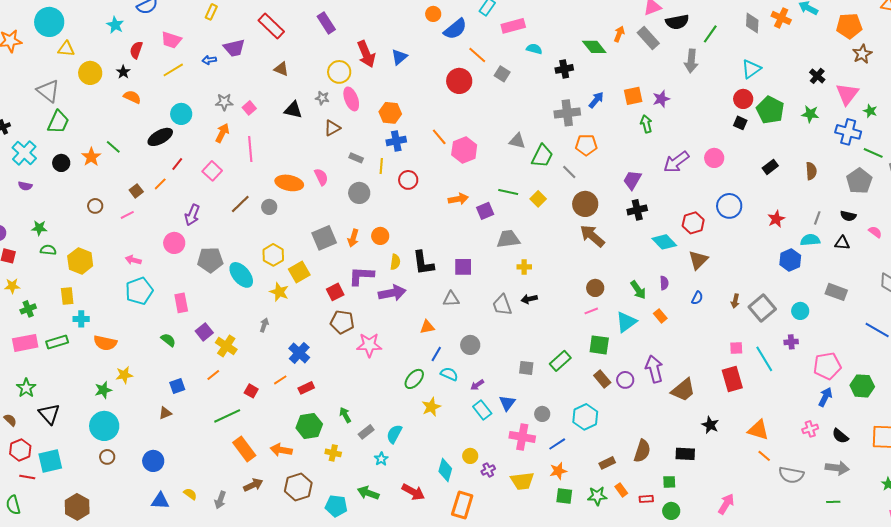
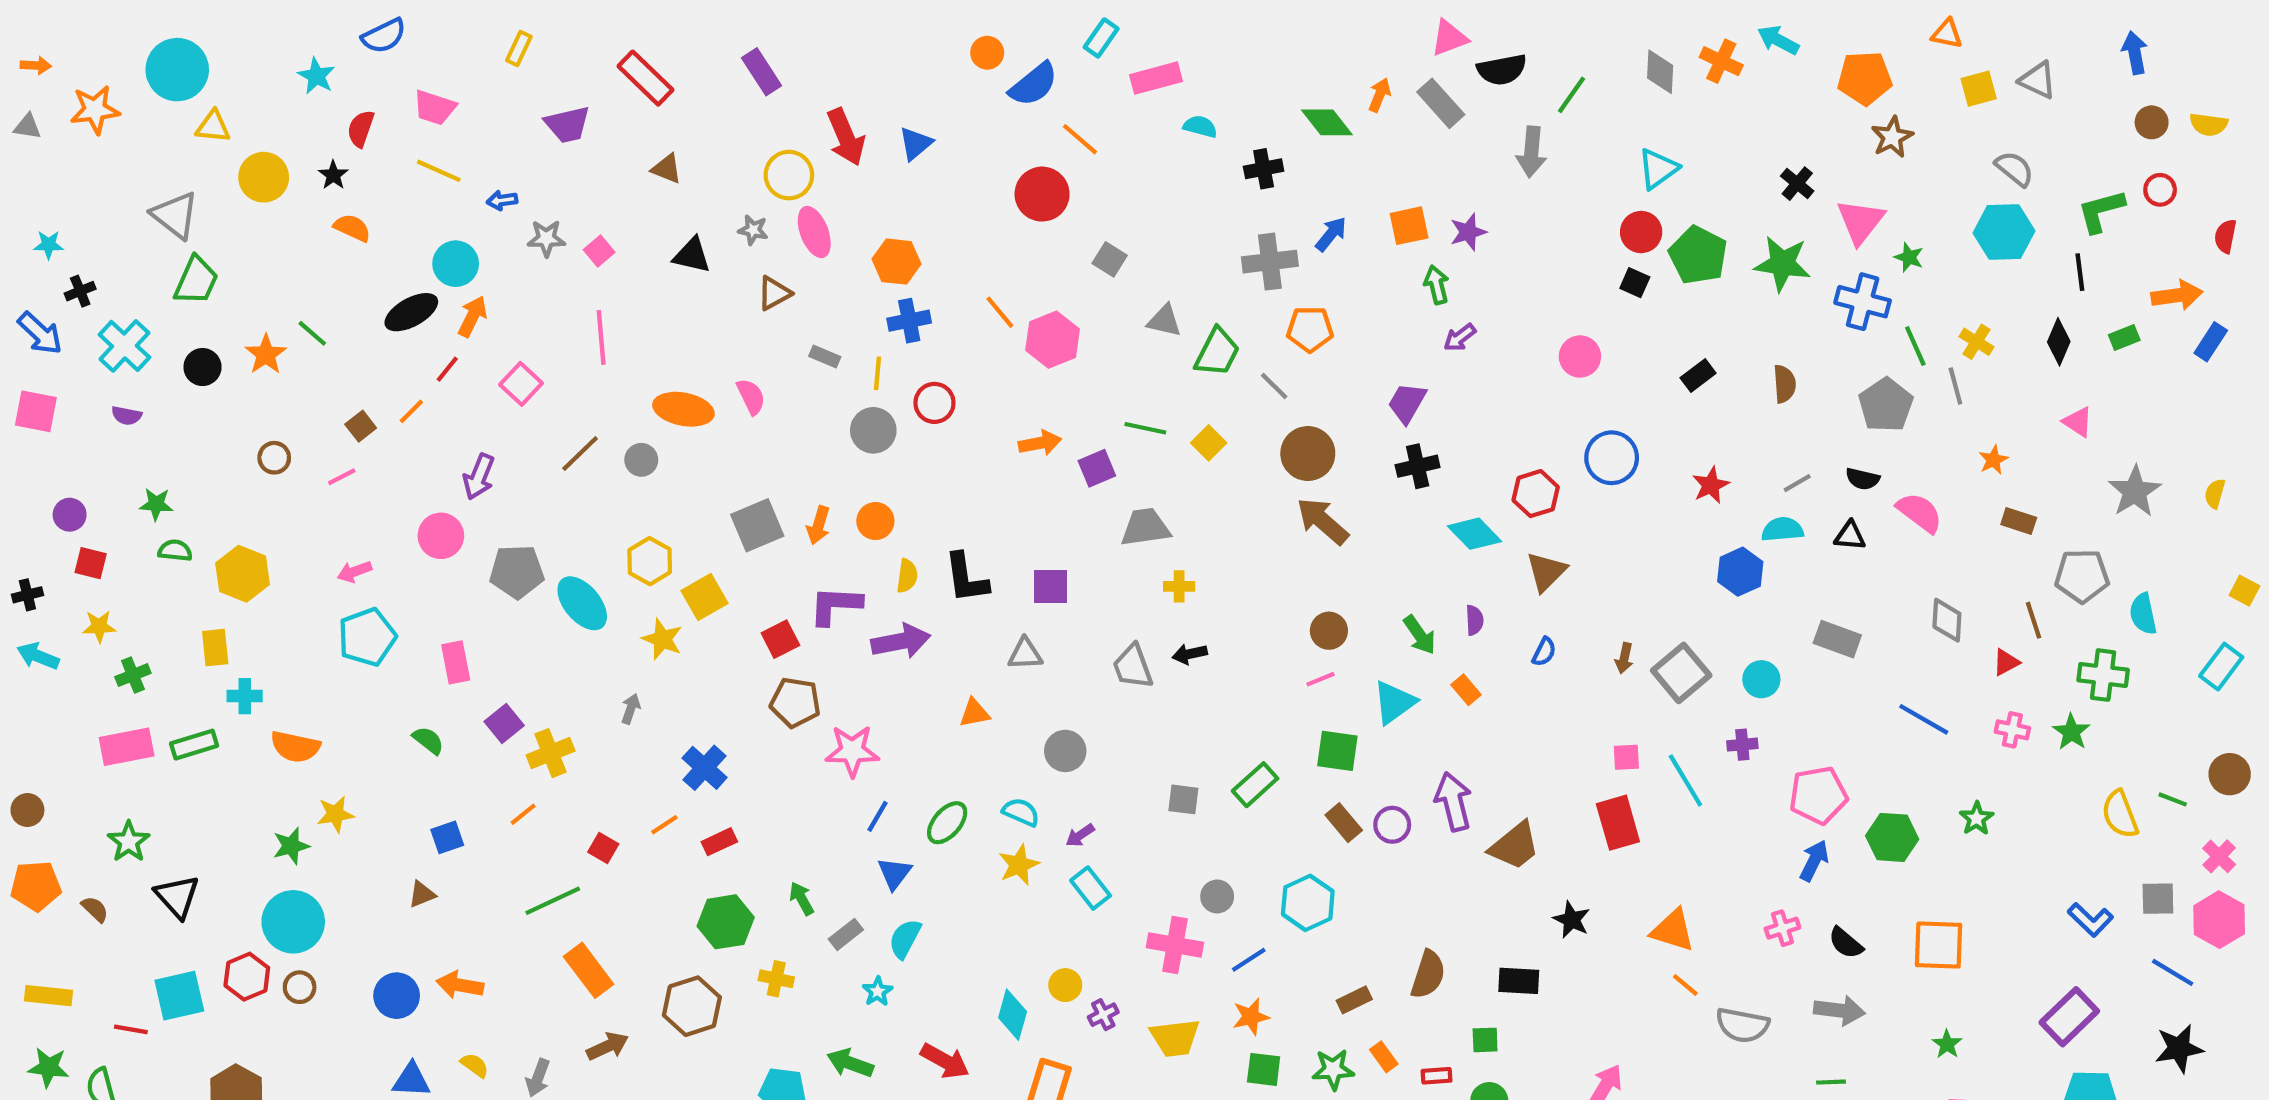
blue arrow: (209, 60) -> (502, 200), moved
yellow line: (173, 70) -> (439, 171), turned 55
gray square: (502, 74) -> (1110, 259), moved
green star: (810, 114) -> (1782, 264), size x1.5
orange arrow: (222, 133) -> (473, 316), moved
green line: (873, 153) -> (1915, 346), turned 42
purple arrow: (676, 162) -> (1460, 337), moved, size x0.6
gray circle: (359, 193) -> (873, 430), moved
gray line: (817, 218) -> (1797, 483), turned 40
pink semicircle: (875, 232) -> (1920, 513), size x1.6
pink arrow: (133, 260) -> (354, 572), turned -35
yellow cross: (226, 346) -> (551, 753), turned 35
blue line: (436, 354) -> (878, 816), moved
blue triangle: (507, 403) -> (894, 873), moved
yellow star: (431, 407) -> (1019, 865), moved
red hexagon: (20, 450) -> (247, 977), moved
orange arrow: (281, 450) -> (460, 985), moved
brown hexagon: (298, 487) -> (692, 1006), moved

